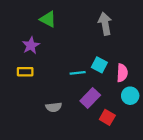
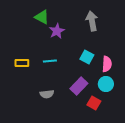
purple star: (31, 45) -> (57, 31), moved
cyan line: (78, 73) -> (50, 61), moved
cyan circle: (130, 96) -> (106, 84), moved

